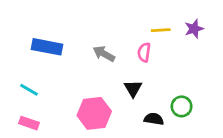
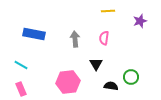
yellow line: (161, 30) -> (108, 11), moved
gray arrow: (104, 54) -> (75, 39), turned 56
pink rectangle: (29, 123) -> (21, 89), turned 48

